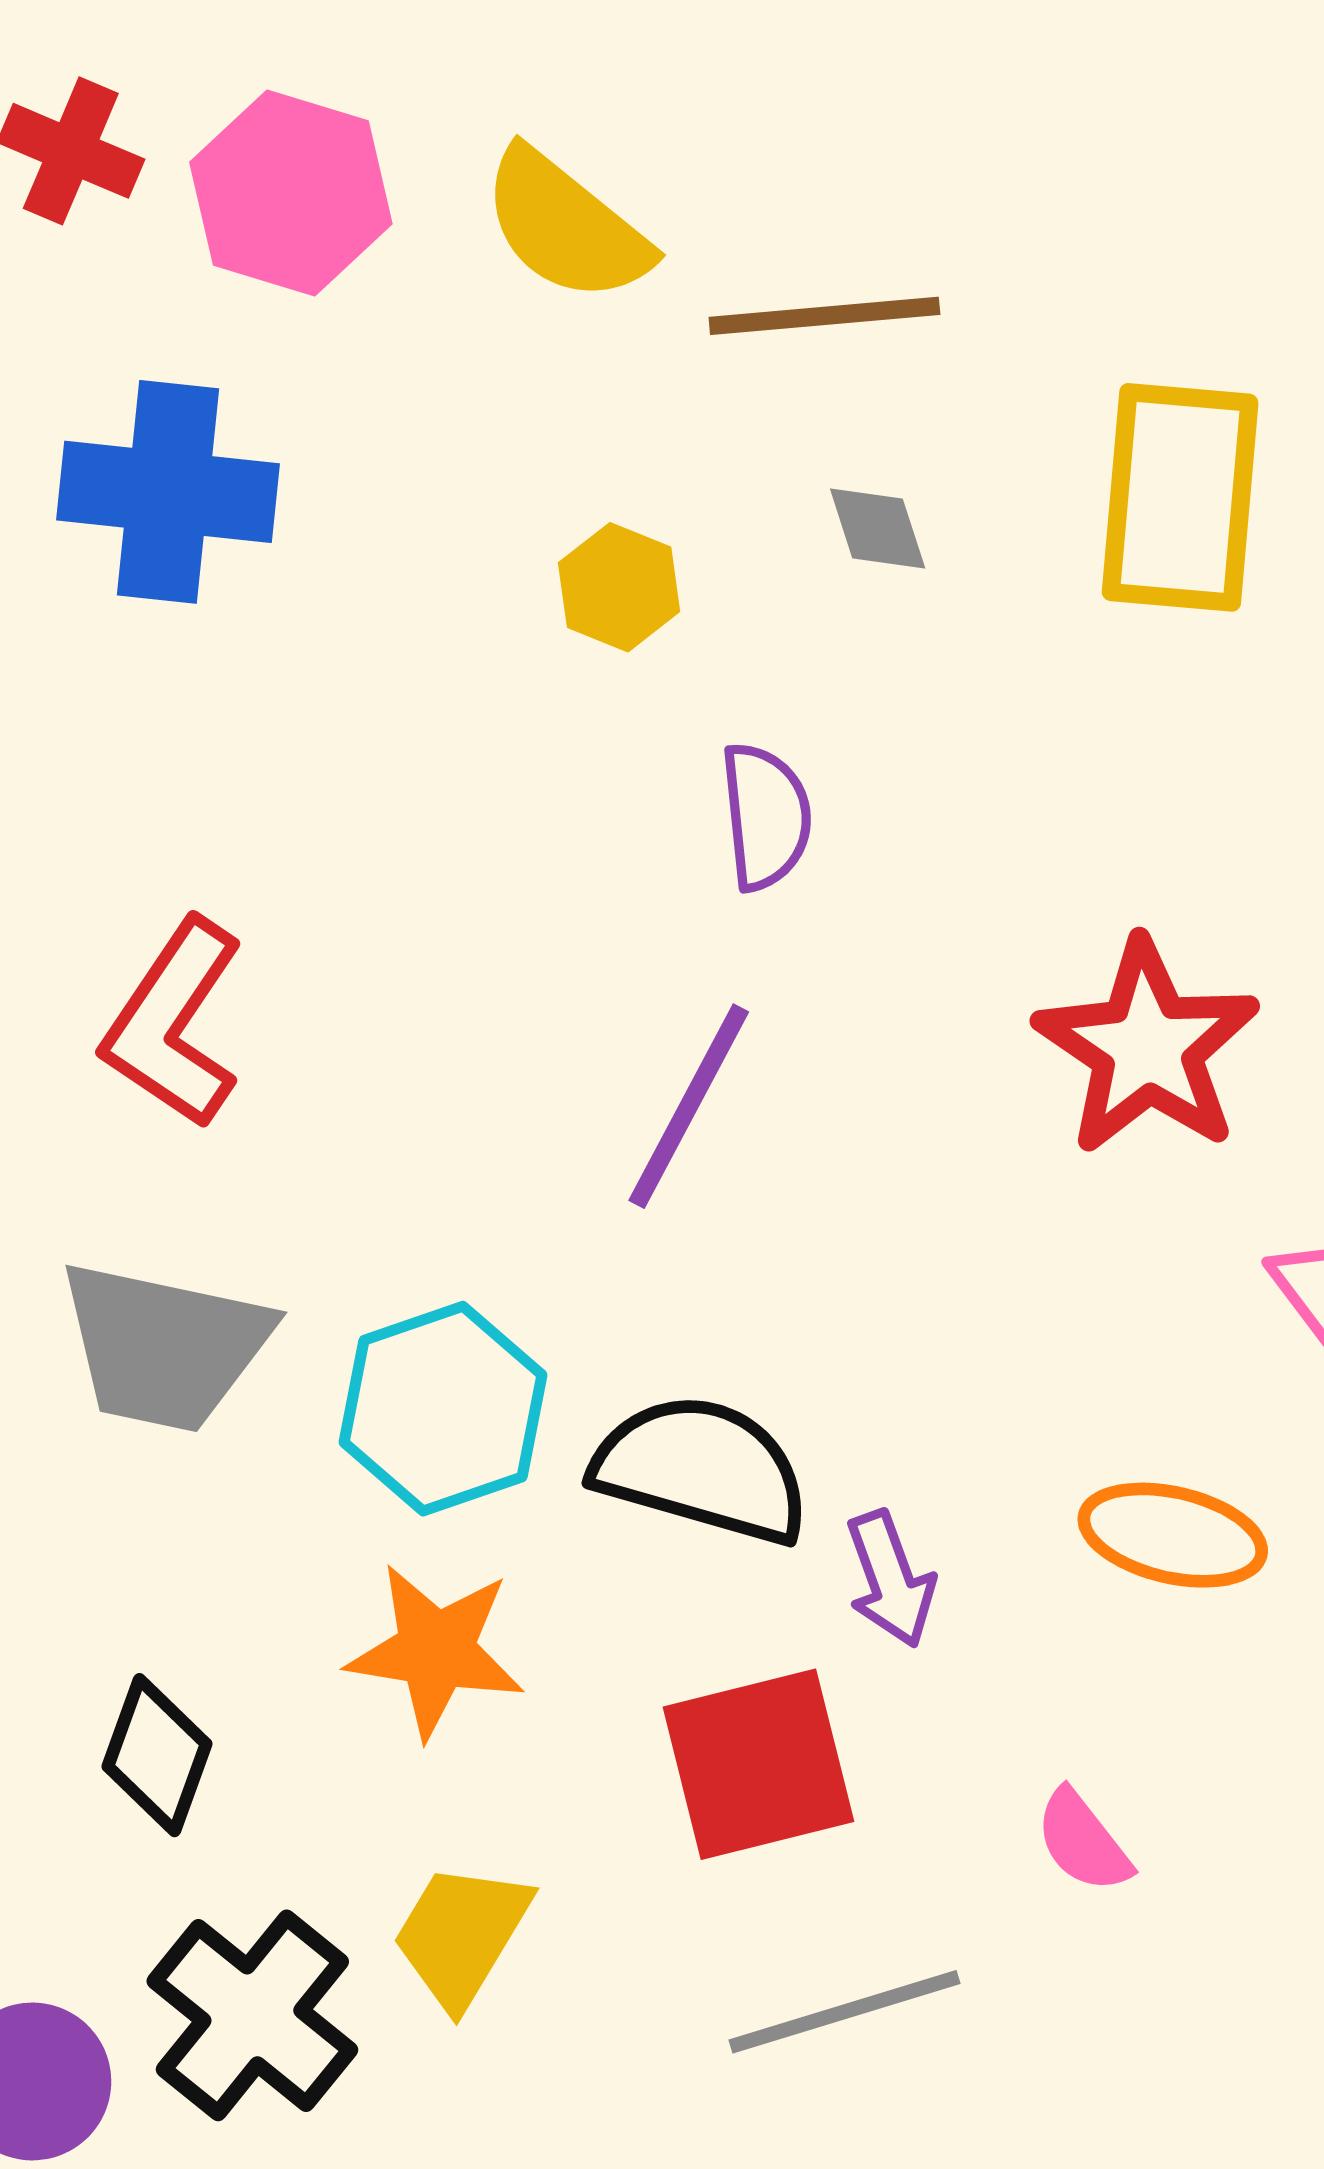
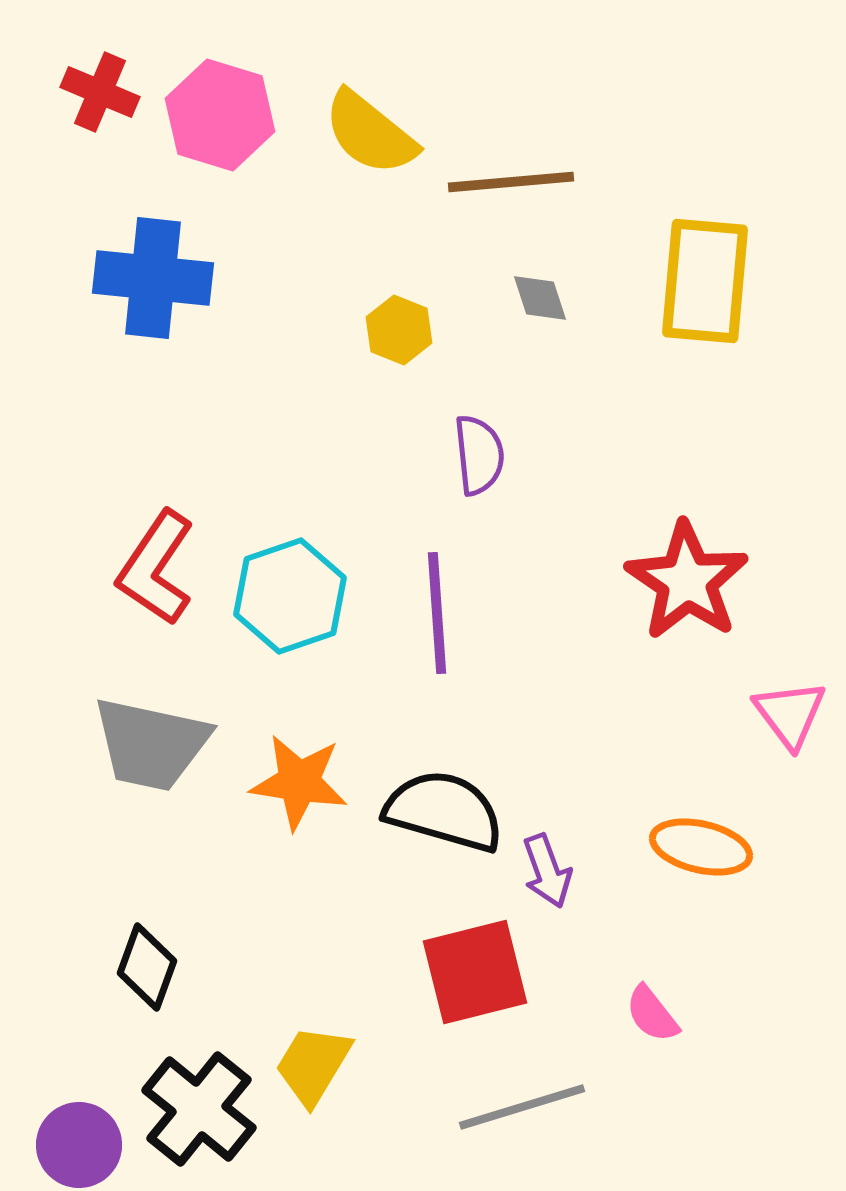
purple line: (689, 1106) -> (437, 613), turned -32
cyan hexagon: (443, 1409) -> (290, 596), moved
orange star: (436, 1651) -> (299, 782), moved

